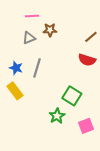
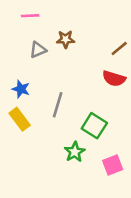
pink line: (32, 16) -> (30, 16), moved
gray line: (37, 68) -> (58, 105), moved

